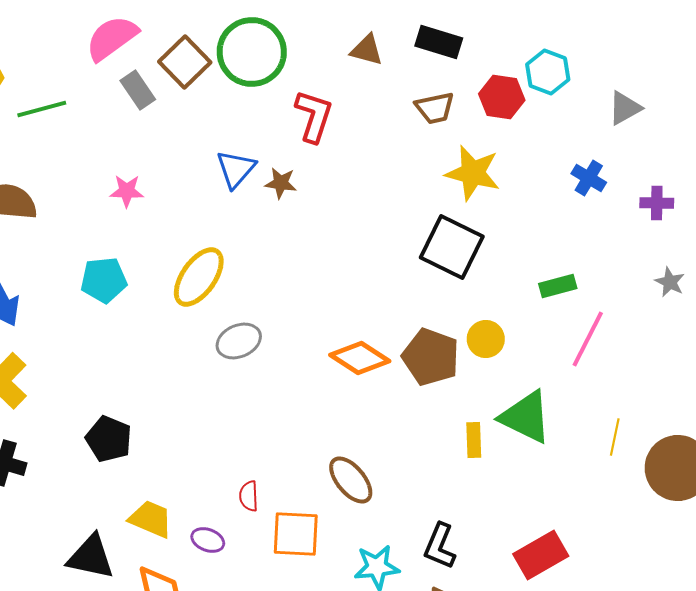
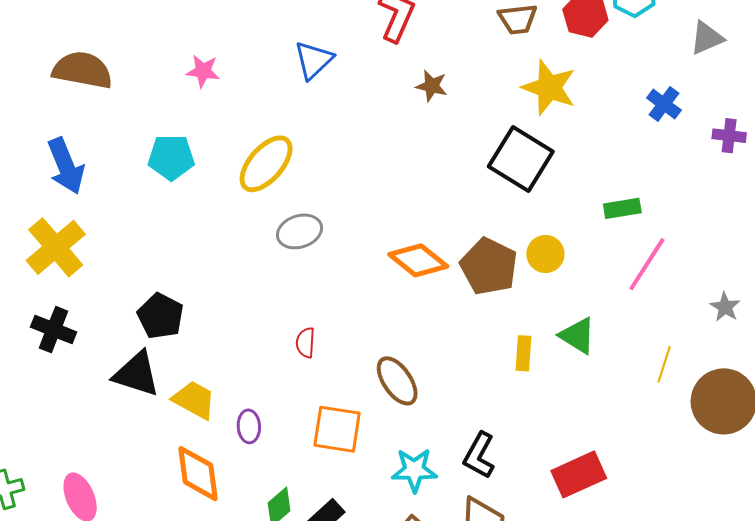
brown star: (281, 183) -> (432, 86), moved
gray star: (670, 282) -> (725, 307), moved
green triangle: (526, 417) -> (578, 336), size x0.7
red semicircle: (249, 496) -> (305, 343), moved
purple ellipse: (208, 540) -> (249, 426), turned 60
black triangle: (91, 557) -> (137, 374), moved

